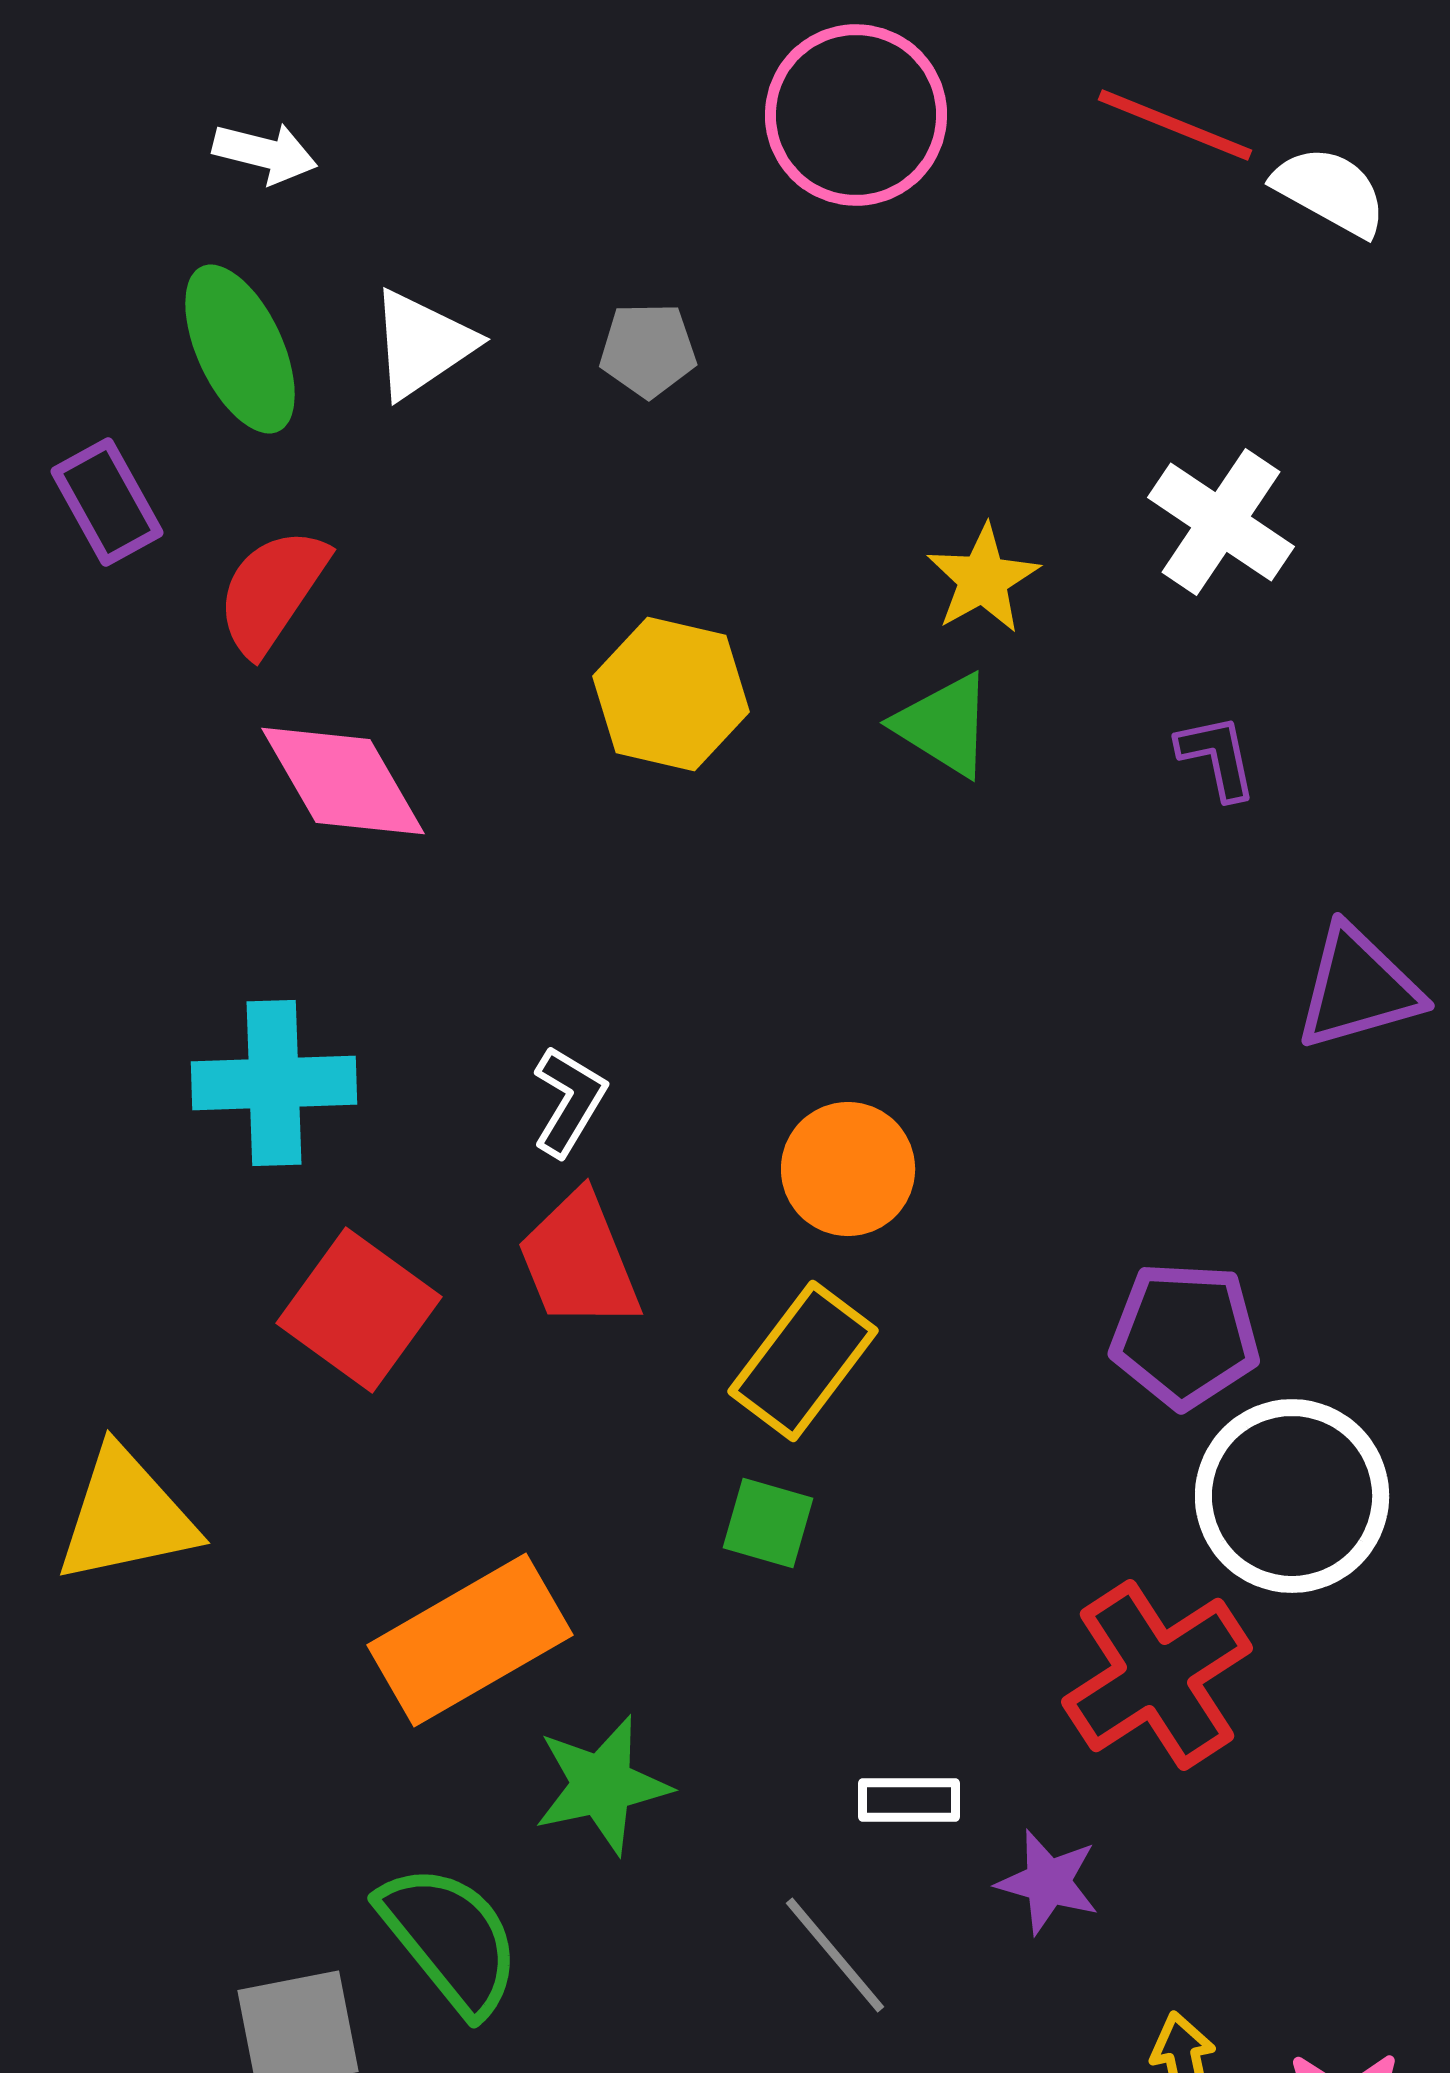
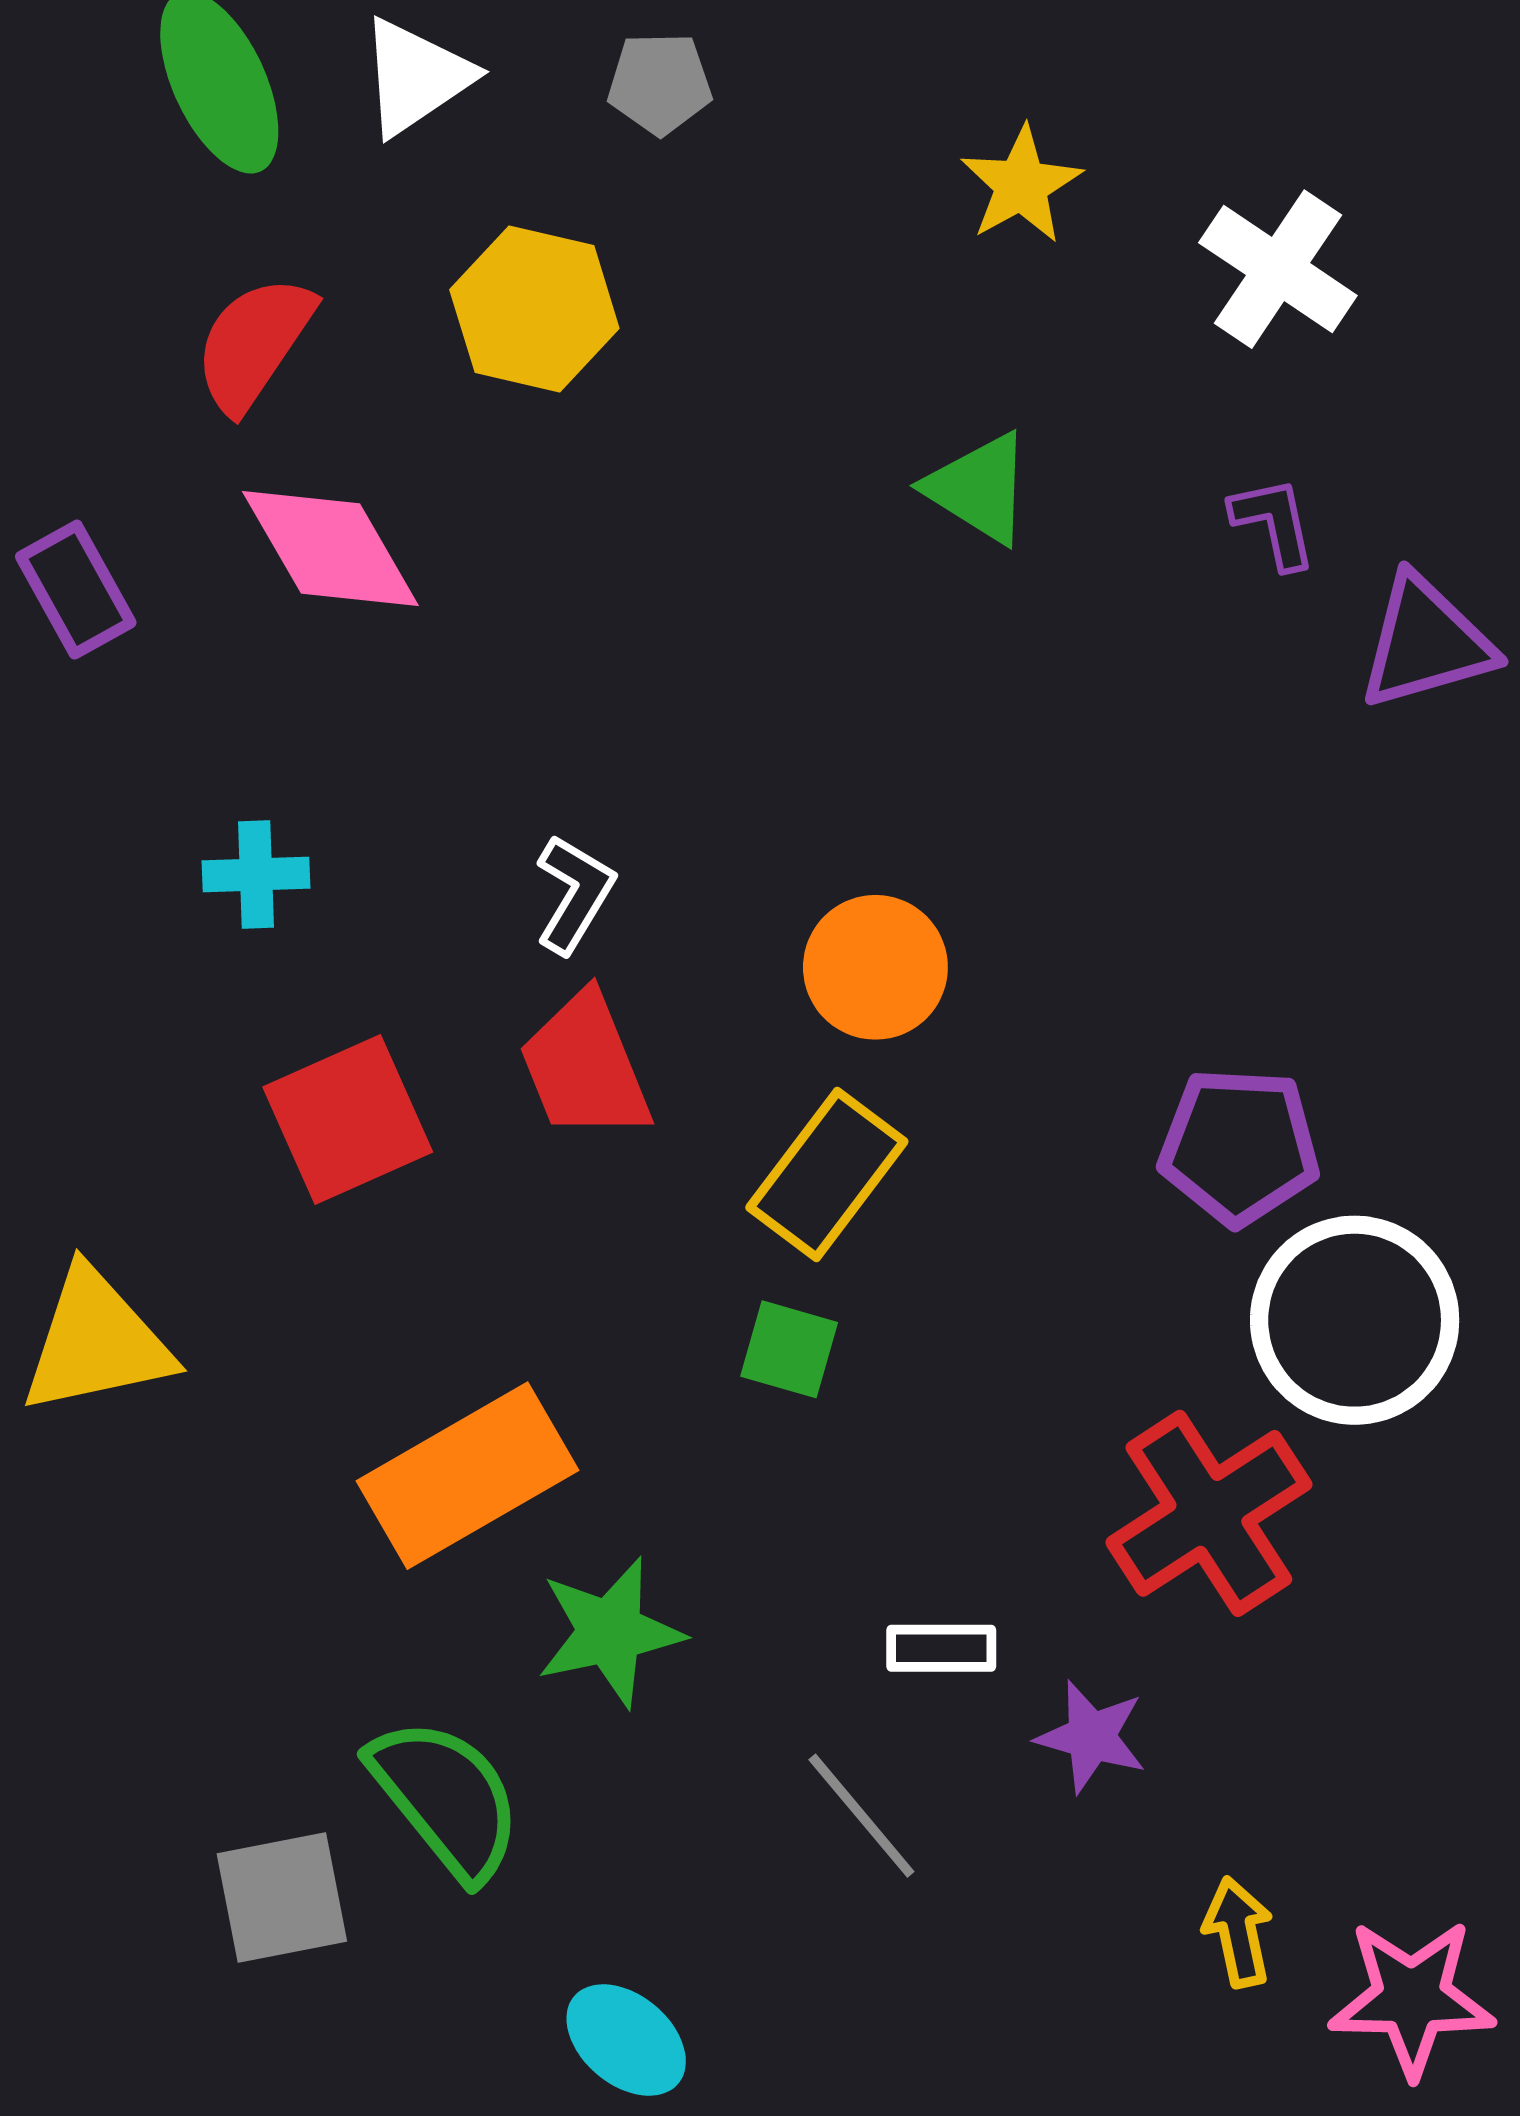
purple rectangle: (107, 502) -> (76, 590), moved
yellow star: (983, 579) -> (1021, 185), moved
yellow hexagon: (671, 694) -> (534, 309), moved
purple triangle: (1358, 988) -> (1426, 642), moved
cyan cross: (274, 1083) -> (256, 874), size x0.6
red square: (359, 1310) -> (348, 1119), turned 30

